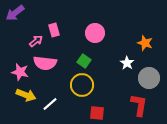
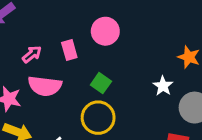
pink rectangle: (54, 30) -> (69, 50), moved
pink circle: (95, 33) -> (105, 31), moved

